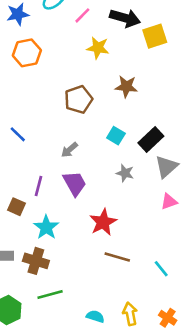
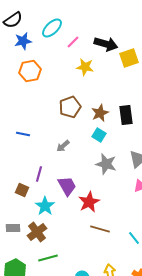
brown star: (126, 87) -> (100, 113), moved, turned -30
blue line: (18, 134) -> (23, 134), turned -32
black rectangle: (151, 139) -> (126, 115), moved, turned -54
gray star: (125, 173) -> (106, 164), size x1.5
purple trapezoid: (75, 183) -> (67, 186), moved
brown cross: (36, 261) -> (37, 232), turned 36

